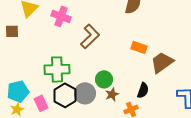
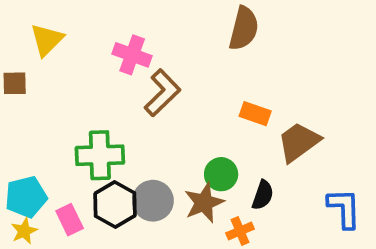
pink cross: (61, 16) -> (132, 55), moved
green circle: (104, 79) -> (221, 174), moved
brown star: (112, 94) -> (204, 203), size x1.5

